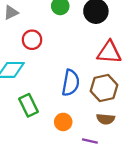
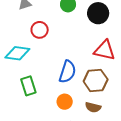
orange circle: (63, 122) -> (65, 102), moved

